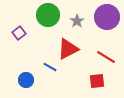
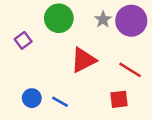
gray star: (77, 21) -> (103, 19), moved
blue line: (50, 67) -> (60, 102), moved

